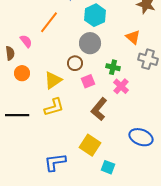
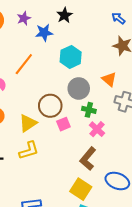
gray circle: (90, 43) -> (79, 88), moved
brown circle: (75, 63) -> (50, 106), size x1.5
brown L-shape: (99, 109) -> (88, 159), moved
yellow square: (90, 145) -> (81, 189), moved

